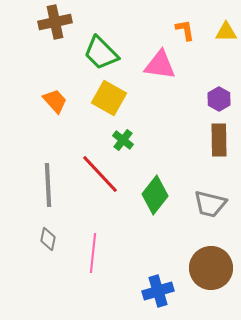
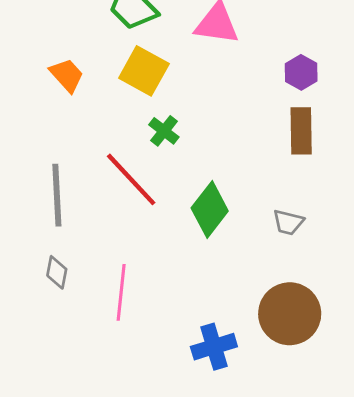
gray trapezoid: (210, 204) -> (288, 222), size x0.7

